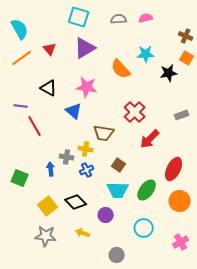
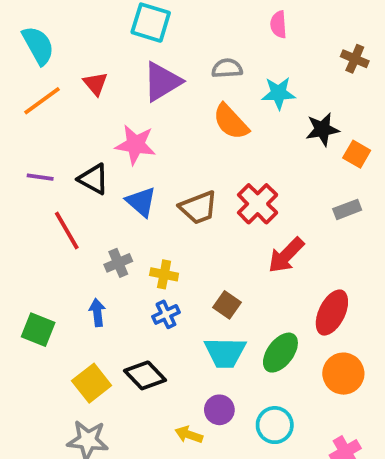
pink semicircle: (146, 18) -> (279, 24), turned -80
gray semicircle: (119, 19) -> (227, 68), moved
orange square: (187, 58) -> (357, 154), moved
pink star: (87, 87) -> (135, 145), moved
black triangle: (49, 88) -> (93, 179), moved
purple line: (21, 106) -> (40, 177), moved
brown trapezoid: (104, 133) -> (198, 208), moved, turned -30
gray cross: (67, 157) -> (118, 263), moved, turned -32
purple circle: (106, 215) -> (219, 410), moved
yellow arrow: (83, 233) -> (189, 435), moved

